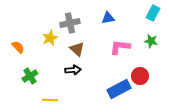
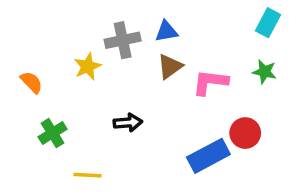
blue triangle: (108, 18) -> (166, 31), moved
brown triangle: (77, 49) -> (170, 66), moved, turned 42

